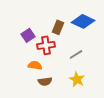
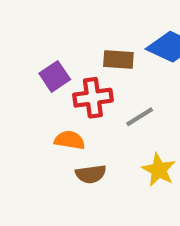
brown rectangle: (58, 27) -> (118, 59), turned 72
gray line: (76, 54) -> (140, 117), moved

